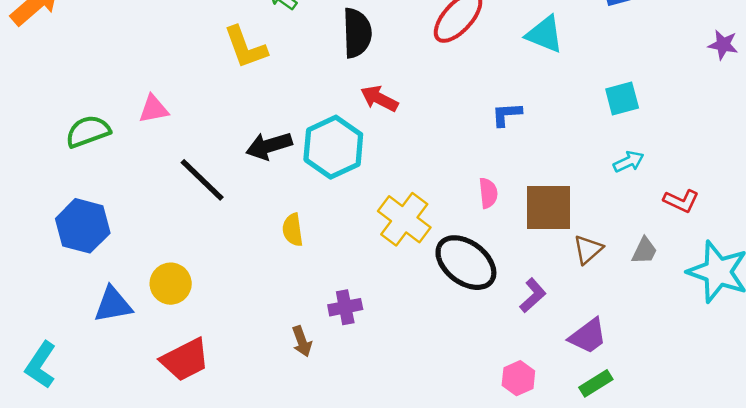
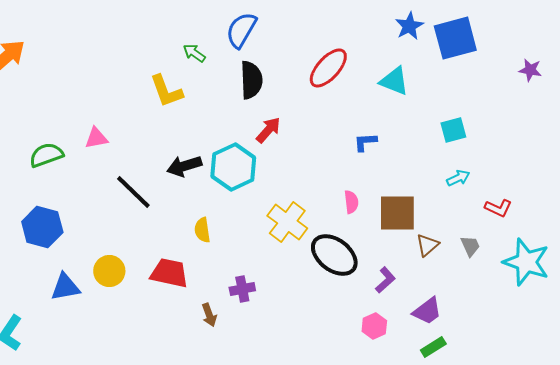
purple star: (723, 45) -> (530, 70), moved
red arrow: (379, 99) -> (268, 130), turned 104
gray trapezoid: (644, 251) -> (470, 246), turned -50
red trapezoid: (185, 360) -> (169, 273), moved, turned -141
pink hexagon: (518, 378) -> (374, 326), moved

